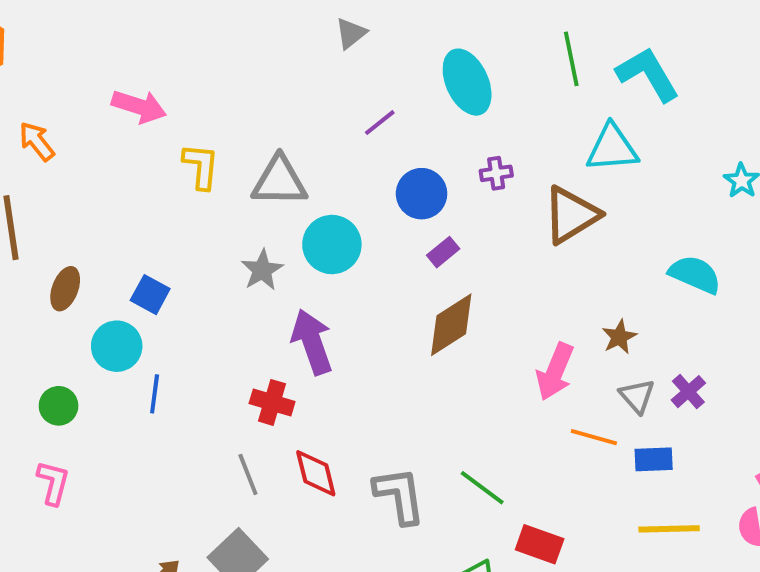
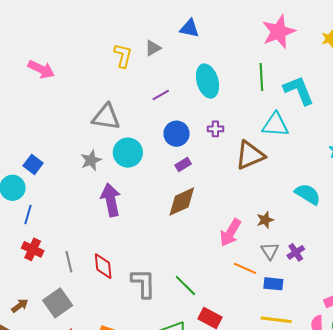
yellow L-shape: (201, 166) -> (123, 56), moved
red cross: (272, 402) -> (33, 249), moved

